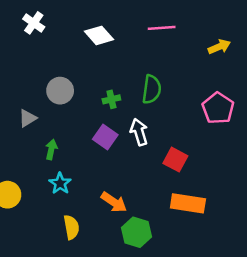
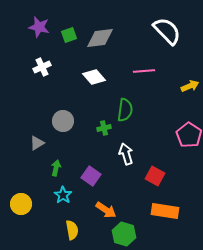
white cross: (34, 23) -> (42, 67), turned 30
green semicircle: (152, 89) -> (125, 110), moved
purple square: (105, 137) -> (91, 176), moved

